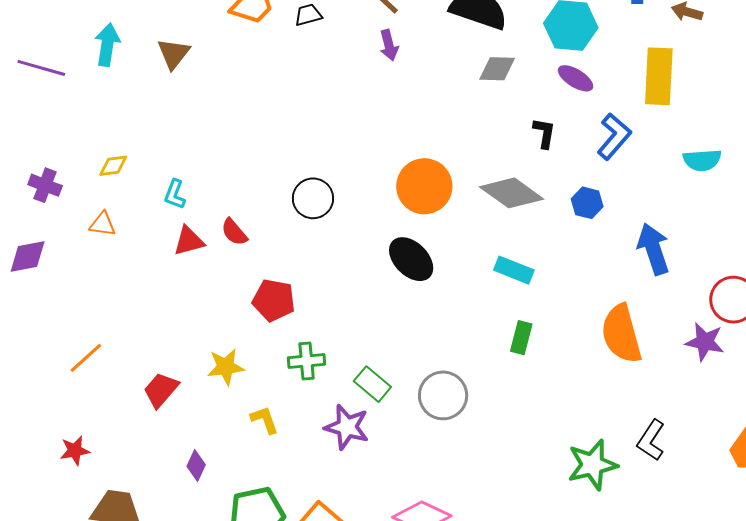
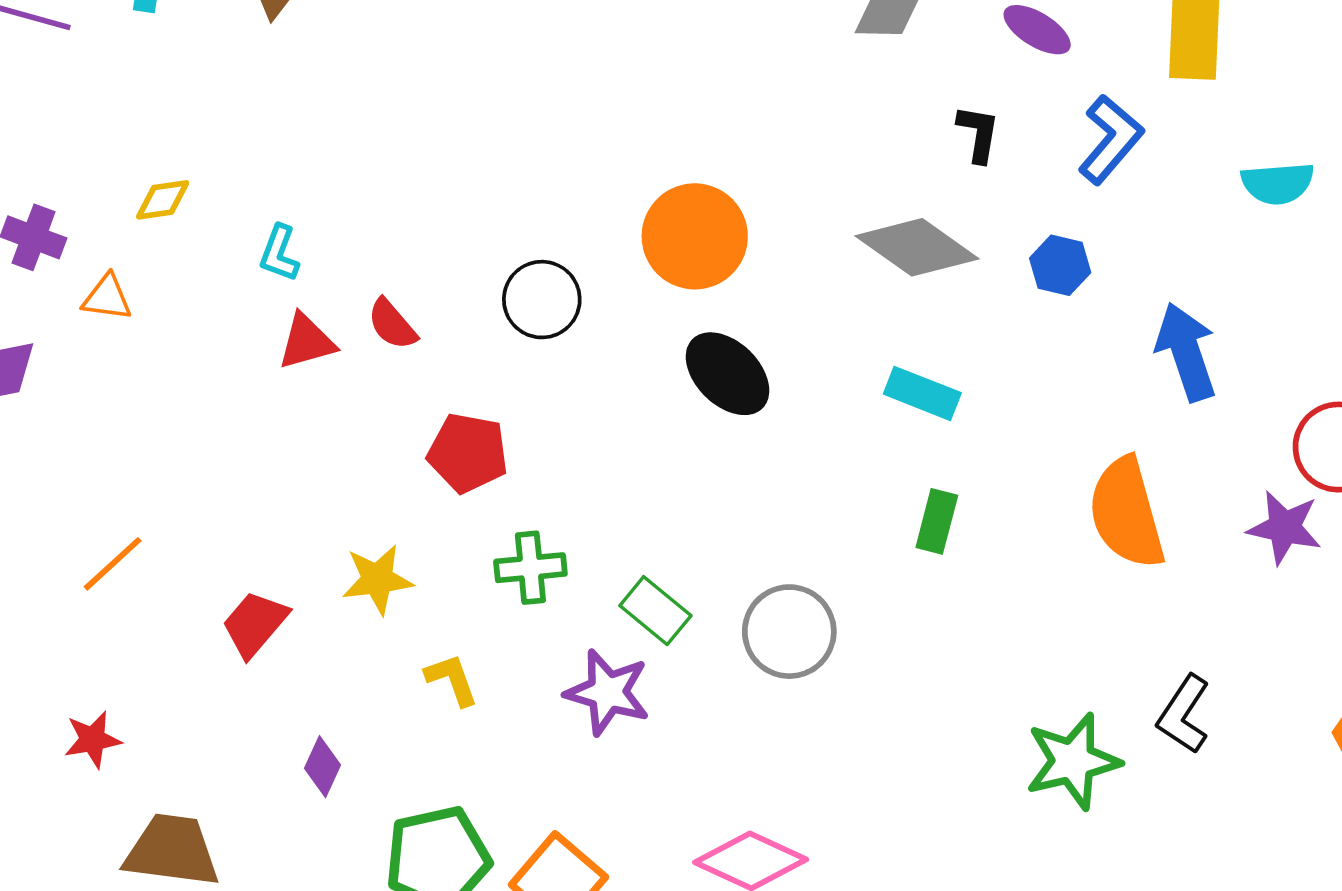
orange circle: (424, 186) -> (695, 236), moved
black circle: (313, 198) -> (542, 300), moved
orange triangle: (103, 224) -> (107, 298), moved

